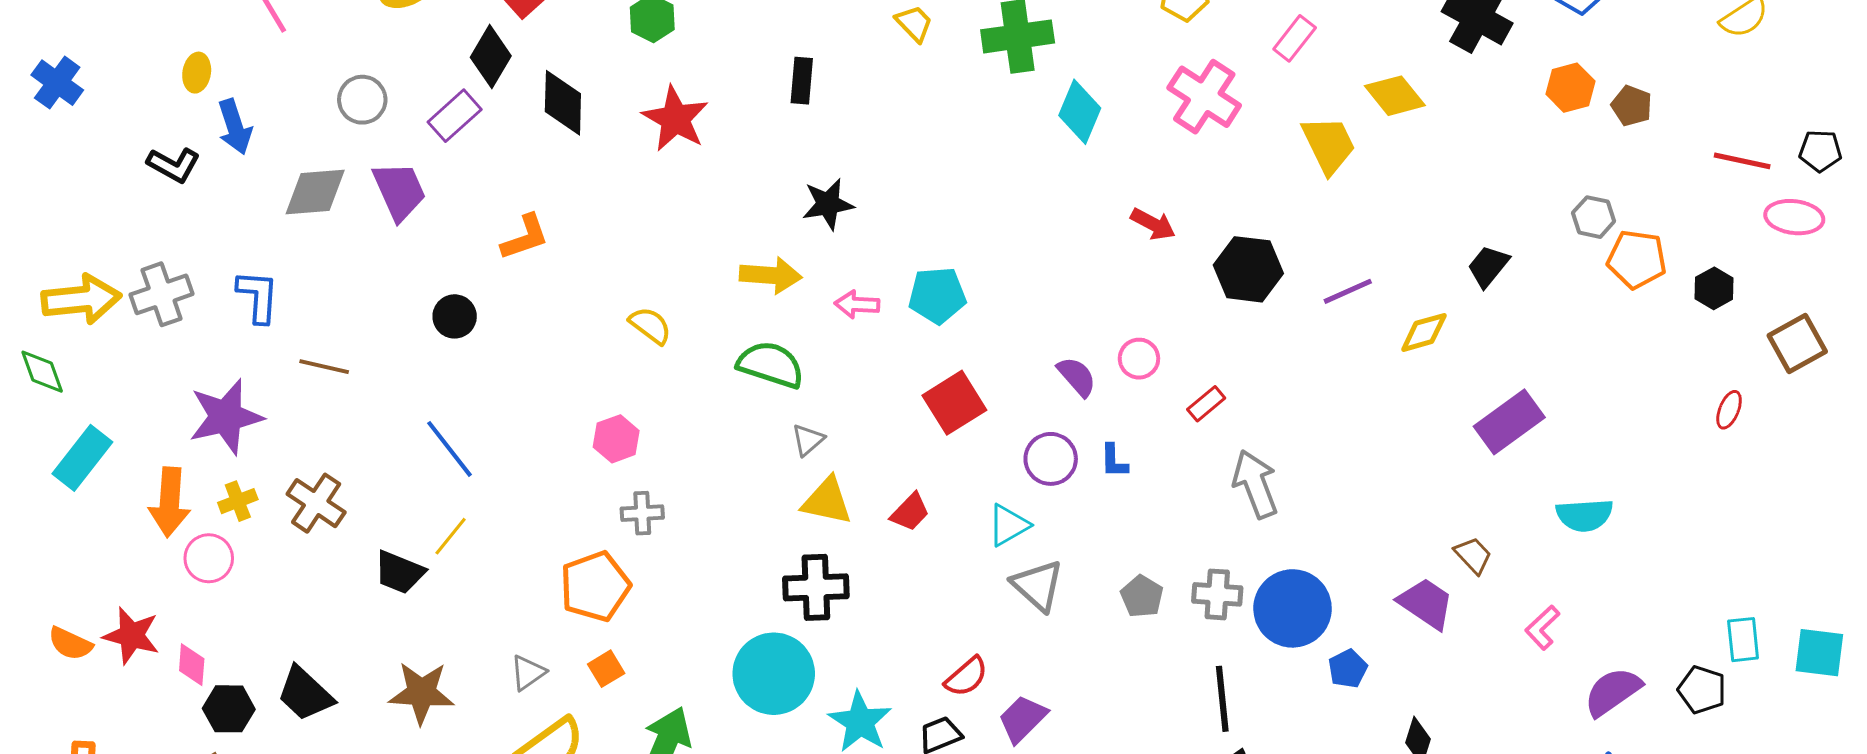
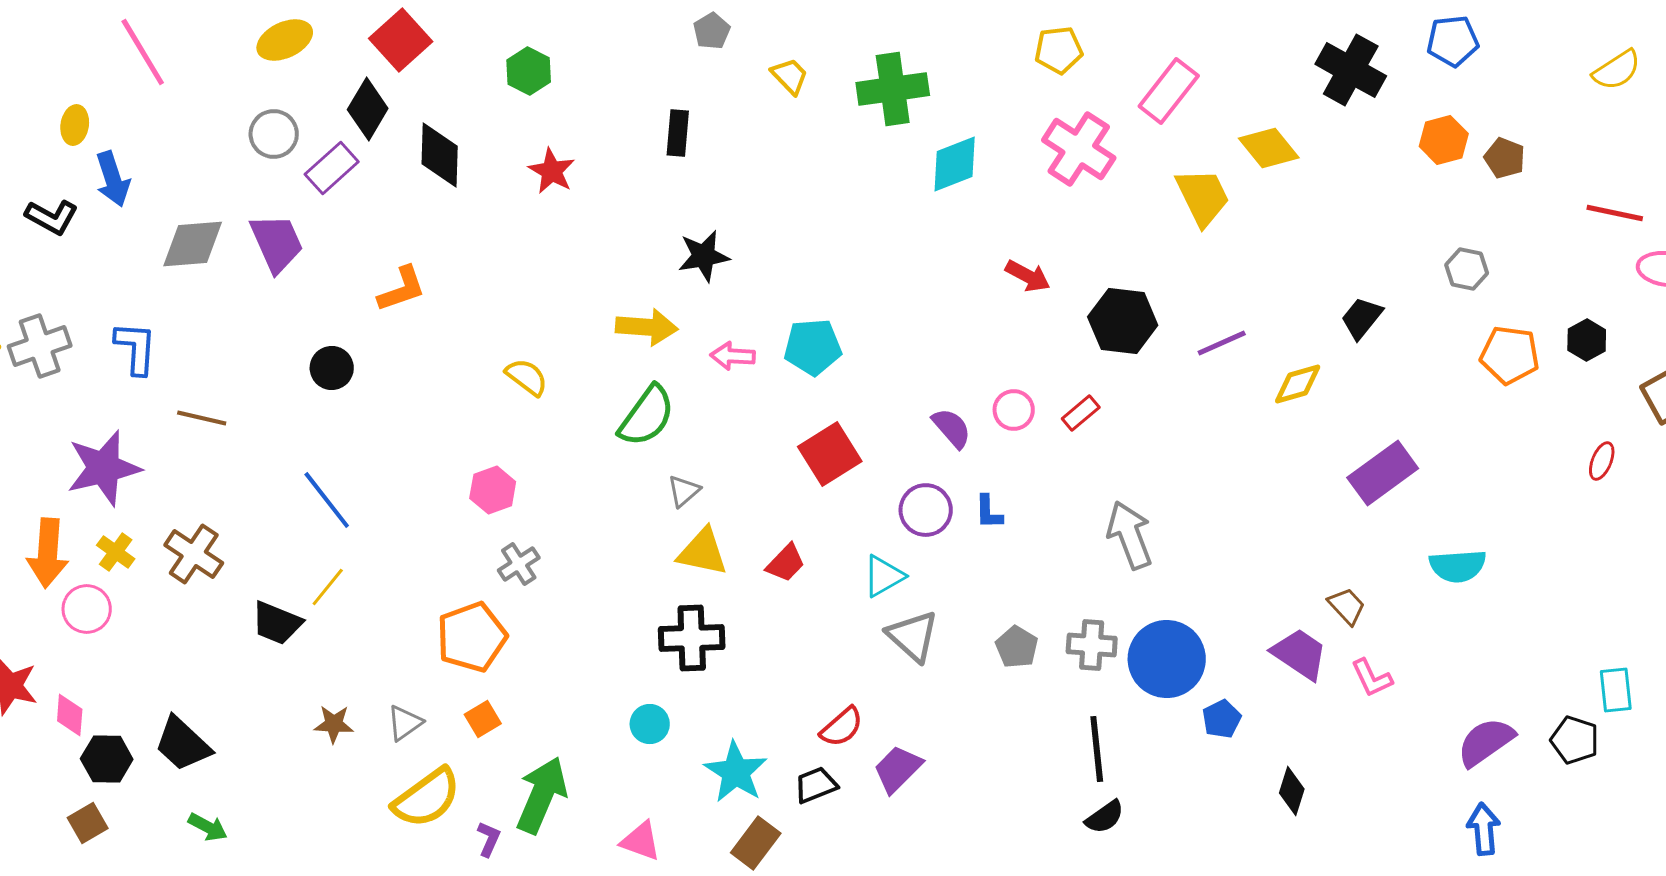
pink rectangle: (1295, 38) -> (1169, 91), size x1.4
gray circle: (362, 100) -> (274, 134), moved
cyan diamond: (1080, 112) -> (955, 164), turned 46
red star: (675, 119) -> (552, 171), size x0.7
orange pentagon: (1637, 259) -> (1510, 355), moved
green semicircle: (771, 365) -> (647, 416), turned 108
red rectangle: (1206, 404) -> (1081, 413), moved
yellow cross: (238, 501) -> (116, 552), turned -33
gray cross: (642, 513) -> (519, 564), turned -30
pink L-shape: (1542, 628) -> (1372, 678), moved, turned -72
cyan circle: (774, 674) -> (650, 724), size x0.5
brown star: (421, 693) -> (334, 724), moved, size x0.6

